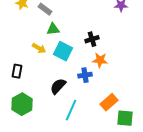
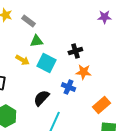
blue cross: (85, 75) -> (68, 87), turned 32
orange rectangle: (109, 102) -> (101, 105), moved

